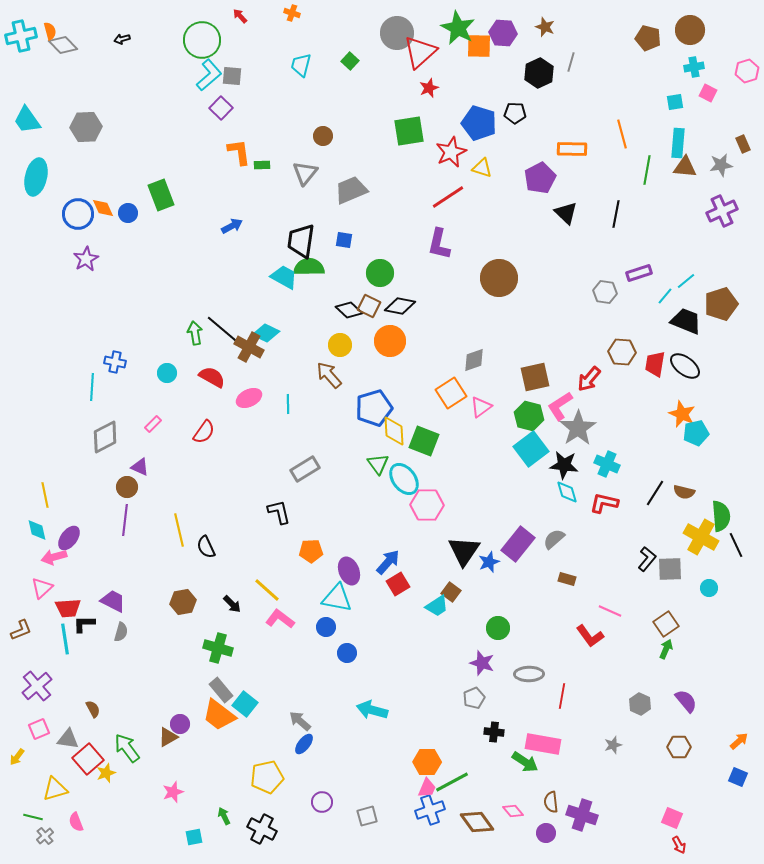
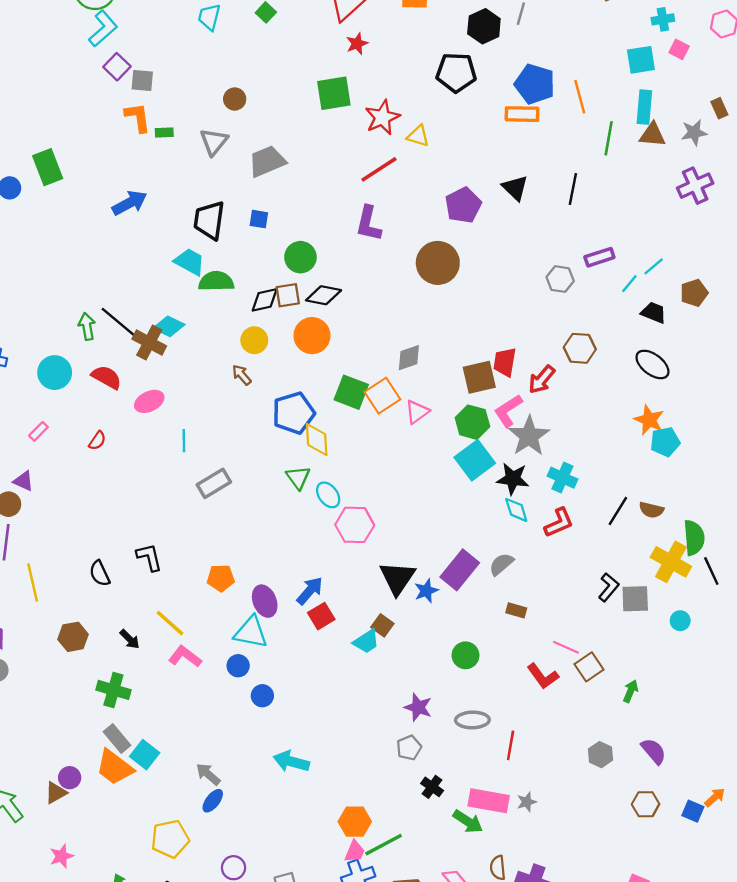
gray square: (232, 76) -> (142, 81), moved
cyan square: (675, 102) -> (641, 60), size x1.5
black pentagon: (515, 113) -> (456, 72), size x1.6
blue pentagon: (479, 123) -> (535, 84), moved
purple pentagon: (540, 178) -> (463, 205), moved
blue arrow: (232, 226) -> (130, 203), size x1.4
green semicircle: (309, 267) -> (216, 281), moved
brown pentagon: (721, 304) -> (694, 293), size x0.7
brown square: (369, 306) -> (288, 295), turned -35
black diamond: (349, 310) -> (265, 300), turned -56
black trapezoid: (686, 321) -> (654, 313), size x0.7
red trapezoid: (655, 364) -> (505, 362), moved
cyan circle: (167, 373) -> (55, 373), size x1.5
brown arrow: (329, 375) -> (242, 375), size x0.7
cyan line: (288, 404) -> (184, 441), moved
red semicircle: (204, 432) -> (97, 441), size x0.7
green square: (424, 441) -> (351, 392), moved
cyan ellipse: (404, 479) -> (328, 495), size x0.7
red L-shape: (604, 503) -> (559, 523), turned 144
black L-shape: (279, 512) -> (149, 557), moved
yellow line: (179, 530) -> (33, 583), moved
brown square: (666, 624) -> (589, 667), moved
green circle: (498, 628) -> (465, 655), moved
black cross: (494, 732) -> (432, 787), turned 30
gray star: (613, 745) -> (527, 802), moved
blue square: (738, 777) -> (693, 811), moved

